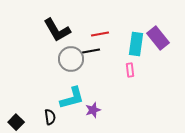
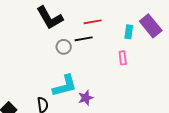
cyan rectangle: (136, 44) -> (129, 32), size x0.6
gray circle: (71, 59) -> (64, 47), size x0.6

